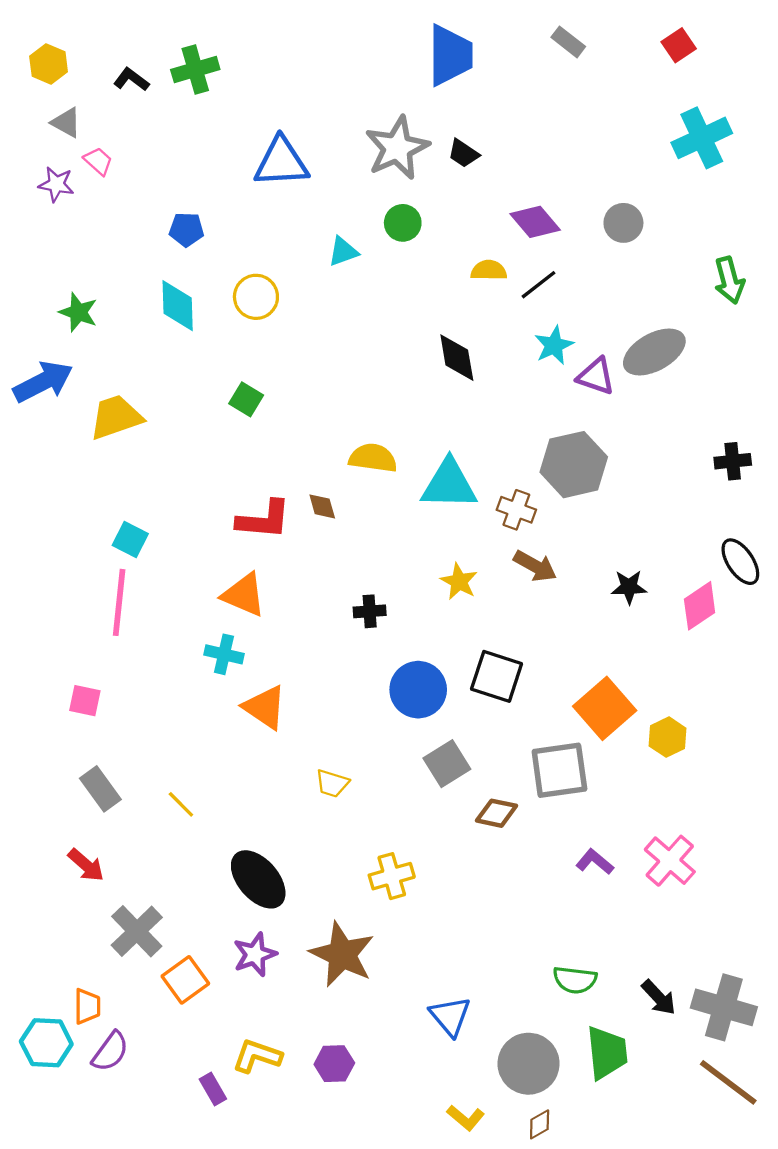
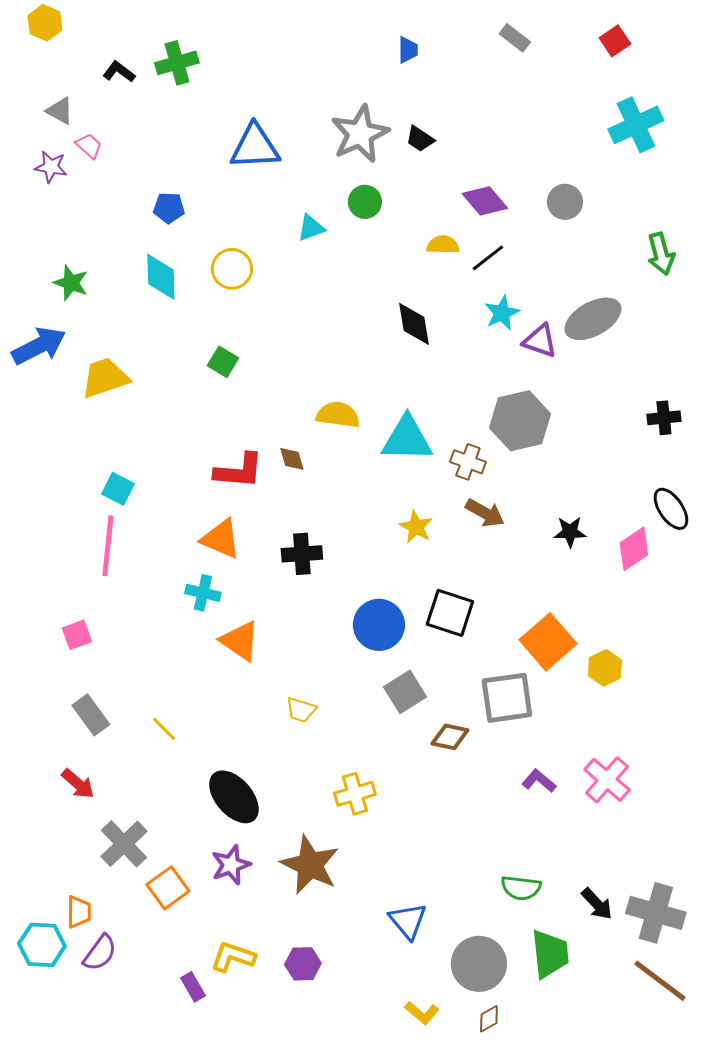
blue trapezoid: (450, 55) -> (408, 50), size x0.5
yellow hexagon: (49, 64) -> (45, 23), moved
black cross: (370, 611) -> (302, 554), moved, size x1.4
pink square: (85, 701) -> (77, 635), turned -32

